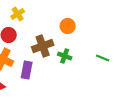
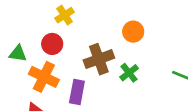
green cross: (65, 56) -> (129, 73), turned 32

